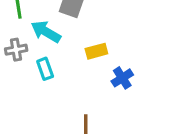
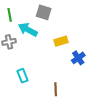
cyan rectangle: (45, 69) -> (22, 76), moved

